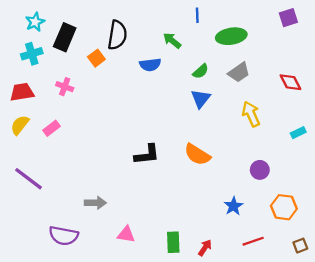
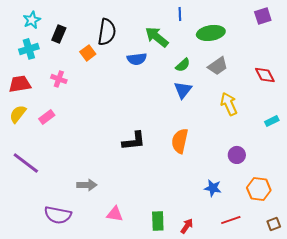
black rectangle: (65, 37) -> (59, 34), size x0.7
green arrow: (172, 41) -> (157, 37), size x1.4
orange semicircle: (197, 155) -> (180, 141), turned 70
blue star: (233, 206) -> (213, 188), turned -30

